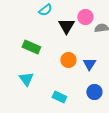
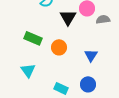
orange circle: (68, 60) -> (59, 47), moved
blue circle: (94, 92) -> (88, 84), moved

